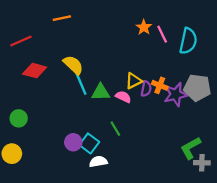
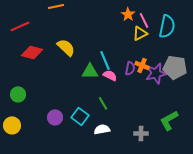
yellow triangle: (134, 81) -> (140, 33), moved
cyan line: (81, 84) -> (105, 60), moved
purple circle: (73, 142) -> (55, 117), moved
white semicircle: (98, 162) -> (102, 129), moved
gray cross: (202, 163) -> (141, 133), moved

